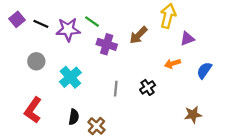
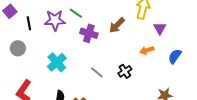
black line: (41, 24) -> (29, 23), moved, turned 56
purple triangle: (187, 39) -> (160, 28), turned -40
gray circle: (36, 61) -> (18, 48), moved
gray line: (116, 89) -> (97, 72), turned -56

